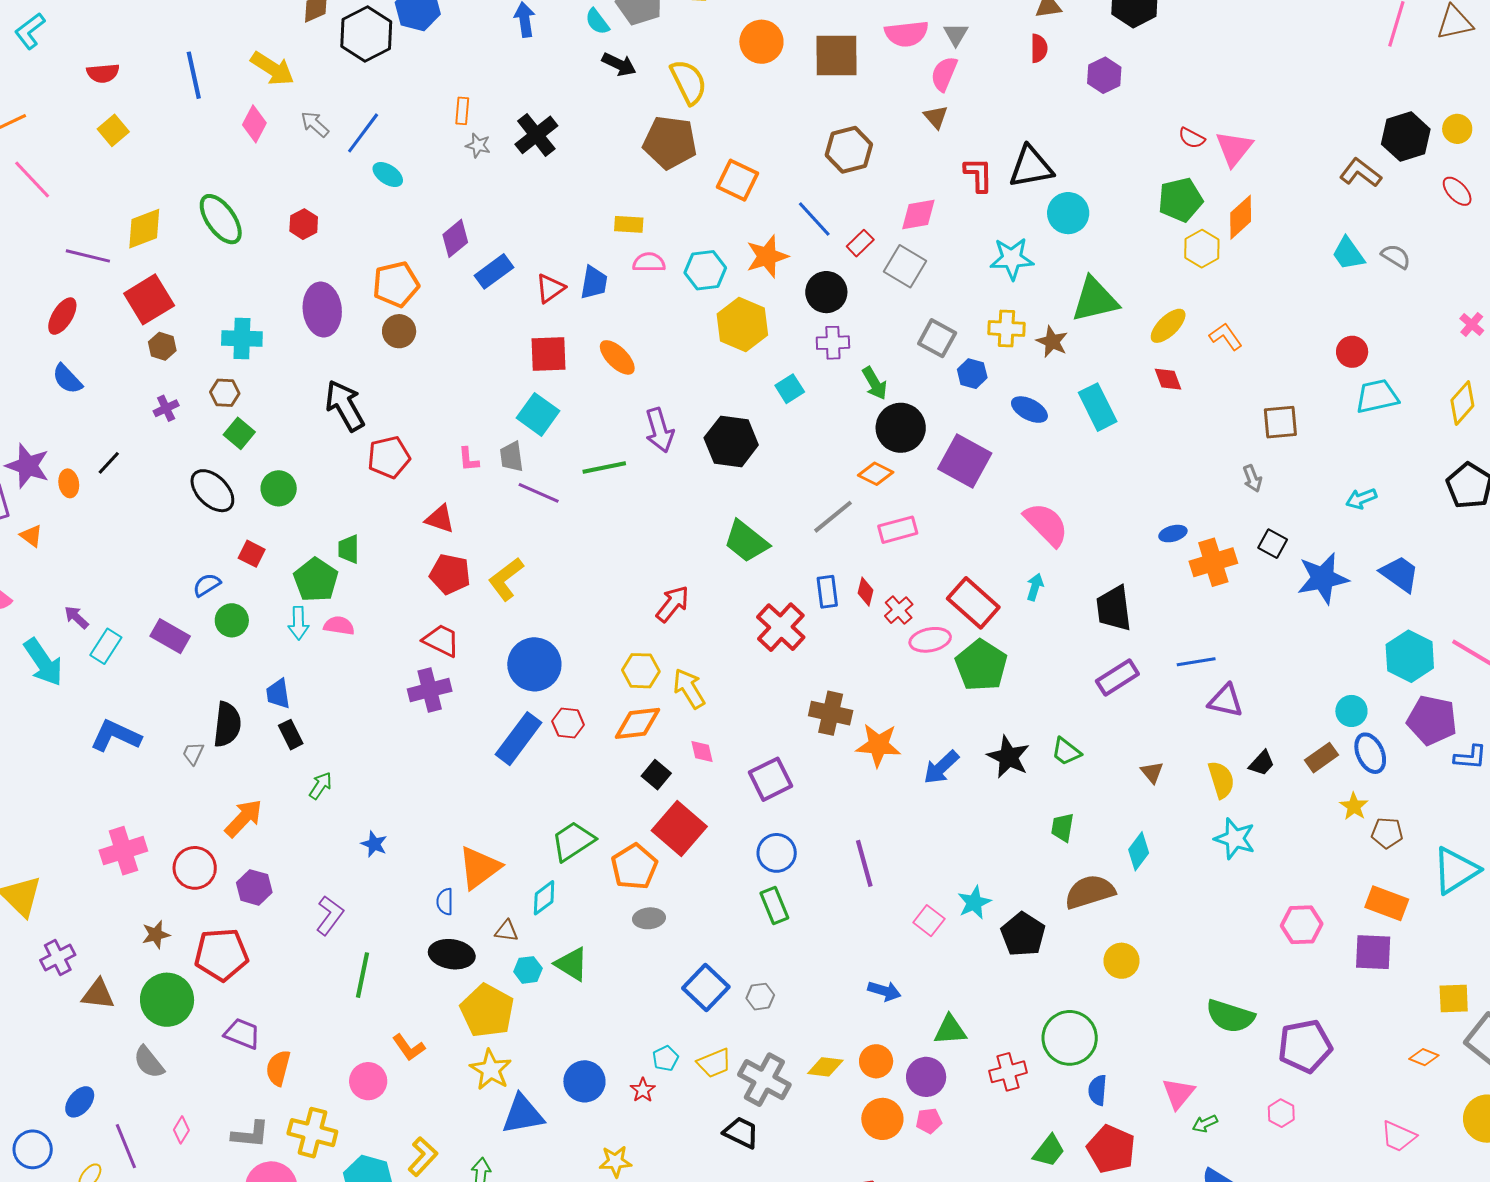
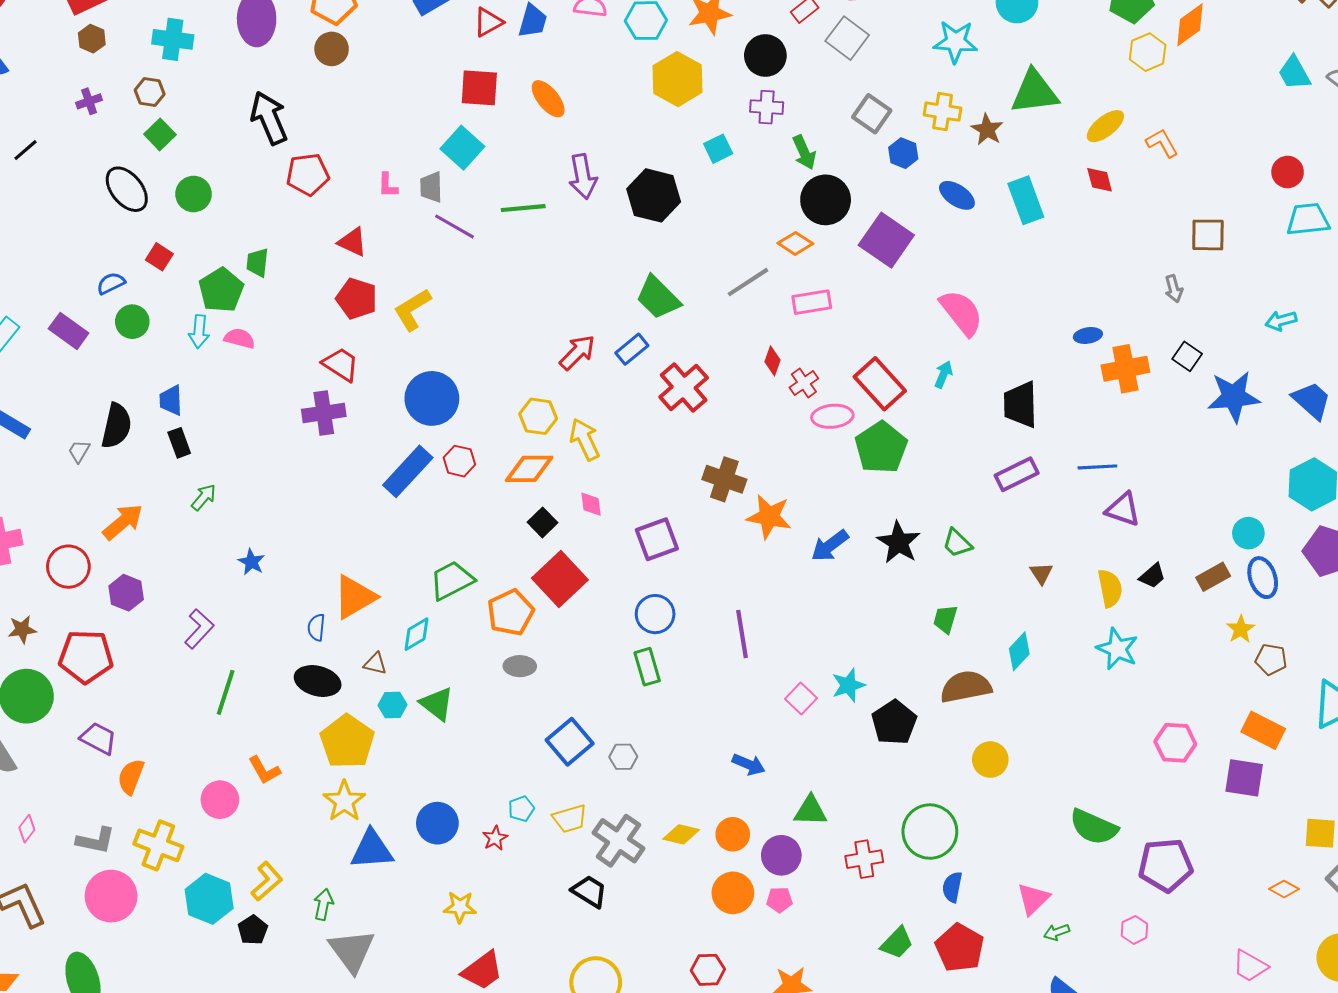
blue rectangle: (827, 592) -> (632, 349), moved, turned 52

